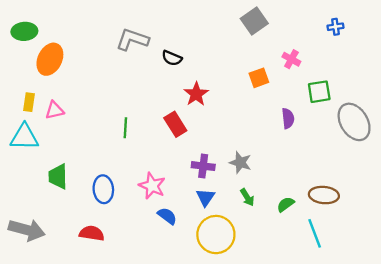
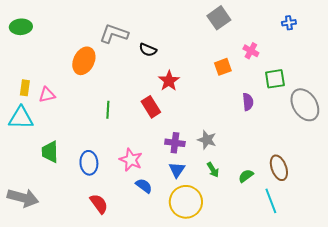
orange ellipse: (50, 59) -> (84, 61), moved
brown ellipse: (324, 195) -> (279, 168), turned 65
red semicircle: (92, 233) -> (99, 204), moved, turned 45

